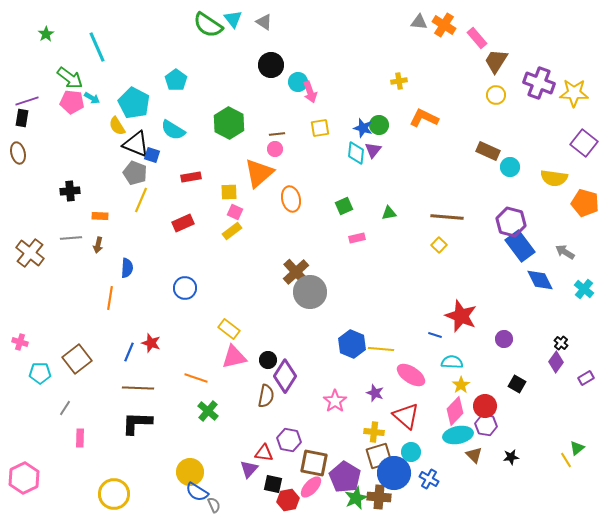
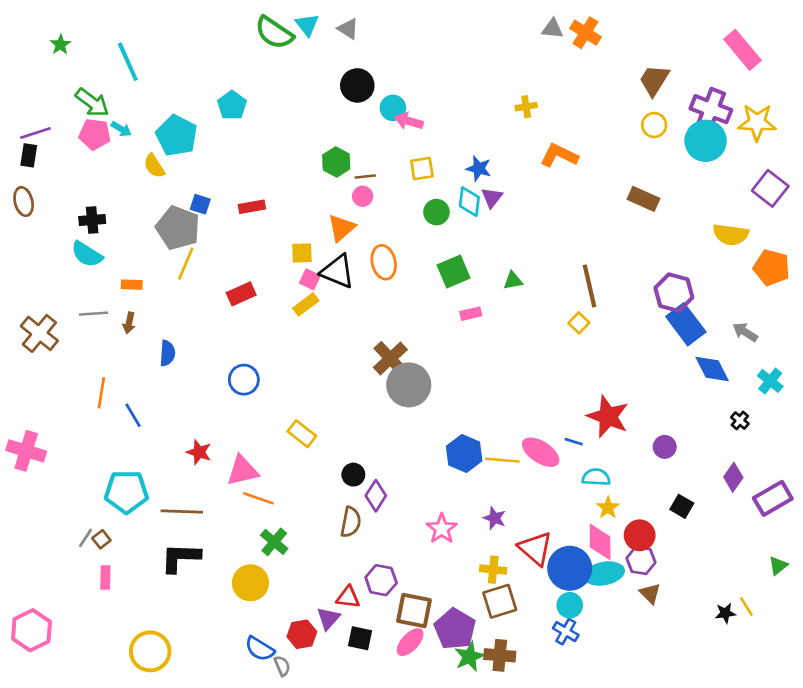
pink rectangle: (477, 38) -> (743, 50), moved, size x1.4
pink arrow: (310, 92) -> (409, 121), turned 125
green hexagon: (229, 123) -> (336, 162), moved, size x0.7
green circle: (379, 125) -> (436, 212), moved
cyan semicircle: (173, 130) -> (87, 254), moved
black triangle: (136, 144) -> (338, 271), moved
cyan circle: (510, 167) -> (706, 141), moved, size x1.6
gray pentagon: (135, 173) -> (178, 228), size x1.4
orange triangle: (259, 173) -> (341, 228), size x0.7
red rectangle: (191, 177) -> (252, 207), moved
black cross: (70, 191) -> (92, 220), moved
green square: (344, 206) -> (454, 271), size x1.4
brown line: (447, 217) -> (589, 286), turned 72
orange line: (110, 298) -> (101, 393), moved
pink cross: (20, 342) -> (26, 451), size x1.8
black cross: (561, 343) -> (740, 421), moved
blue line: (129, 352) -> (133, 415), moved, turned -54
pink triangle: (234, 357) -> (243, 471), moved
brown square: (77, 359) -> (101, 539), moved, size x0.5
cyan pentagon: (40, 373) -> (126, 492), moved, size x1.5
pink ellipse: (411, 375) -> (541, 452), moved
purple diamond: (285, 376) -> (376, 496), size x0.7
purple rectangle: (586, 378) -> (773, 498), size x1.8
pink diamond: (455, 411) -> (600, 542), turned -44
green triangle: (577, 448) -> (778, 566), moved
cyan circle: (411, 452) -> (570, 605), moved
brown triangle: (474, 455) -> (650, 593), moved
black star: (511, 457) -> (725, 613), moved
yellow circle: (190, 472) -> (250, 583), moved
blue circle: (394, 473) -> (570, 568), moved
red hexagon: (288, 500) -> (302, 634), moved

